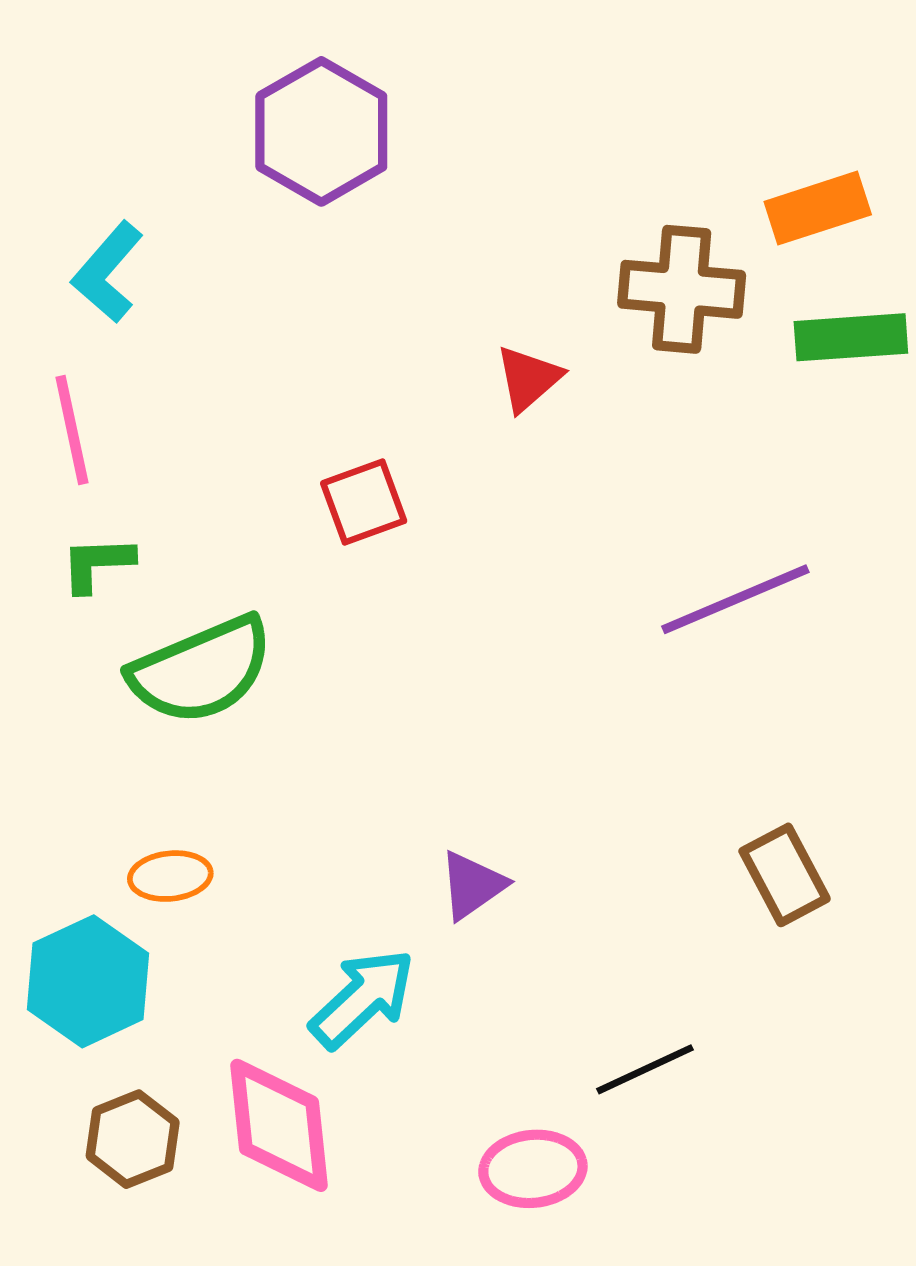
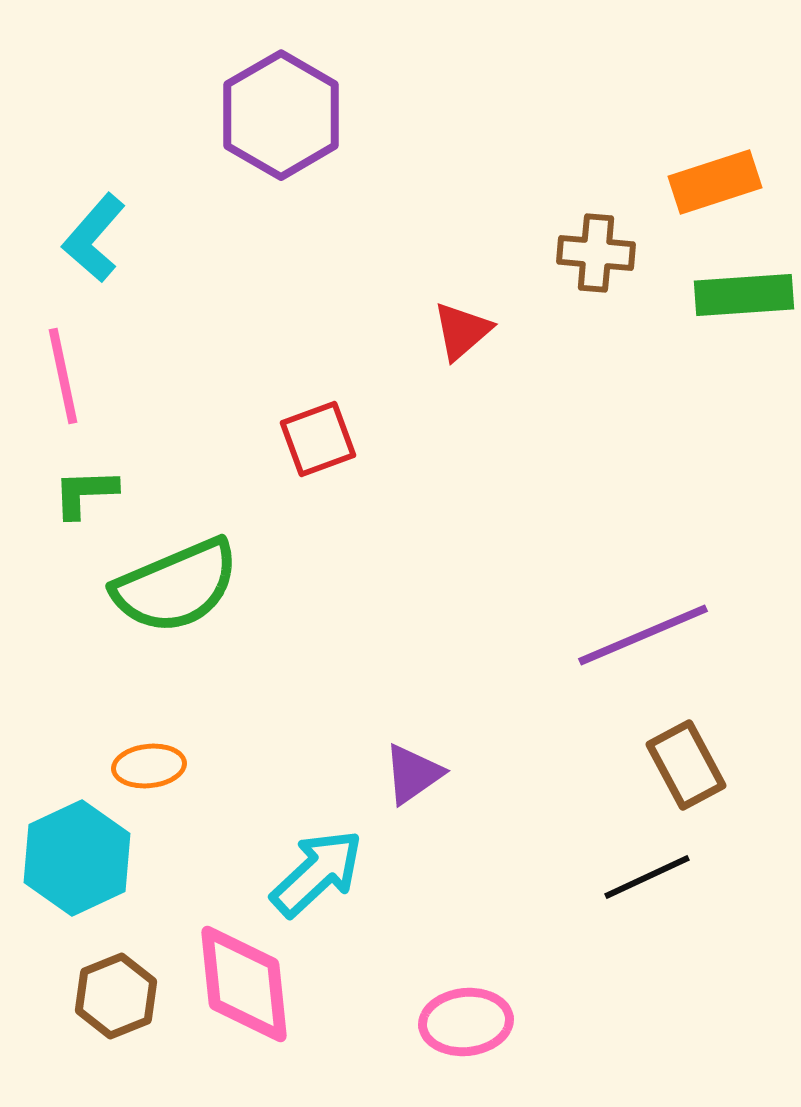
brown cross: (682, 289) -> (596, 253), size x0.7
purple line: (735, 599) -> (643, 635), moved
black line: (645, 1069) -> (647, 877), moved

